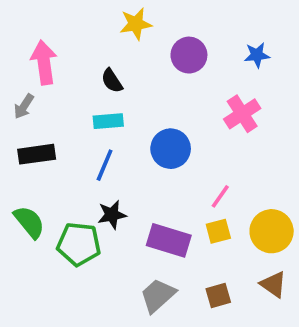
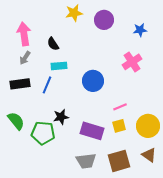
purple circle: (189, 55) -> (104, 20), moved
black semicircle: (112, 81) -> (53, 44), moved
gray arrow: (24, 106) -> (25, 58), moved
blue line: (105, 165) -> (47, 85), moved
pink line: (220, 196) -> (120, 107), turned 32
gray trapezoid: (158, 295) -> (86, 161), turned -145
brown square: (218, 295) -> (119, 161), size x1.6

